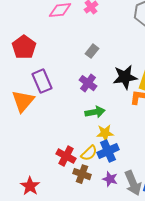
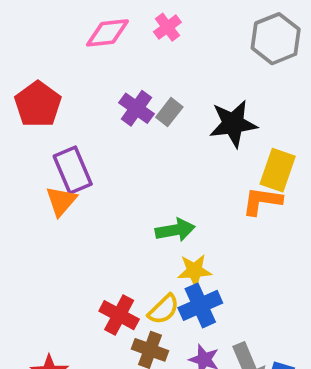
black star: (125, 77) -> (233, 124), moved
purple cross: (88, 83) -> (136, 108), moved
orange triangle: (23, 101) -> (61, 201), moved, size x0.7

